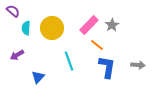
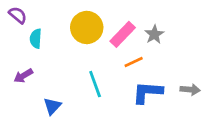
yellow circle: (52, 28) -> (87, 27), moved
orange line: (97, 45) -> (134, 62), turned -64
blue L-shape: (107, 67) -> (147, 92), turned -95

